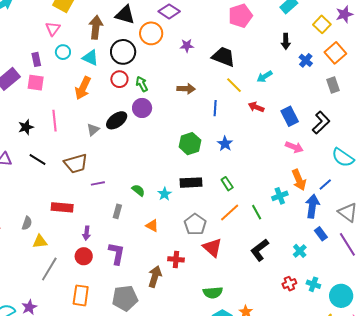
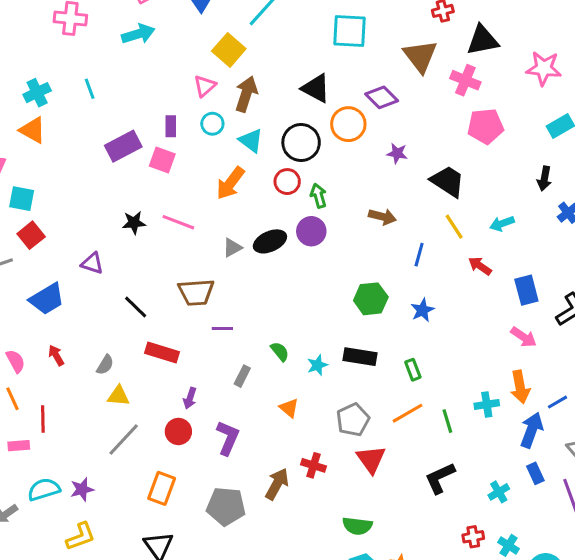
brown arrow: (96, 27) -> (246, 94), moved
pink line: (55, 121) -> (178, 222), turned -75
black line: (38, 160) -> (136, 307), moved

